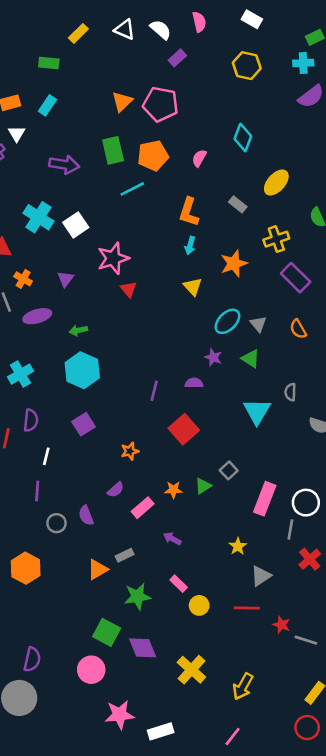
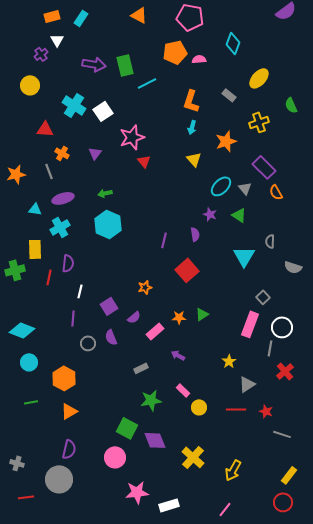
orange triangle: (122, 102) -> (139, 15), turned -48
pink pentagon: (161, 104) -> (190, 17), moved
green rectangle: (113, 150) -> (125, 65), moved
orange pentagon: (153, 156) -> (175, 52), moved
pink semicircle: (199, 158) -> (199, 59), turned 56
purple rectangle: (296, 278) -> (264, 167), moved
purple ellipse: (37, 316) -> (63, 198), moved
purple semicircle: (194, 383) -> (195, 234), turned 80
purple square: (83, 424) -> (109, 306), moved
gray square: (229, 470) -> (263, 297), moved
orange triangle: (98, 569) -> (69, 411), moved
red star: (281, 625) -> (266, 411), moved

